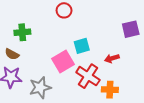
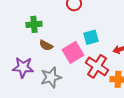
brown semicircle: (12, 54) -> (46, 45), moved

